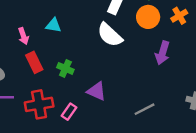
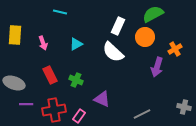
orange cross: (179, 16) -> (175, 49), moved
cyan triangle: (53, 25) -> (76, 44), moved, turned -40
pink arrow: (23, 36) -> (43, 43), moved

